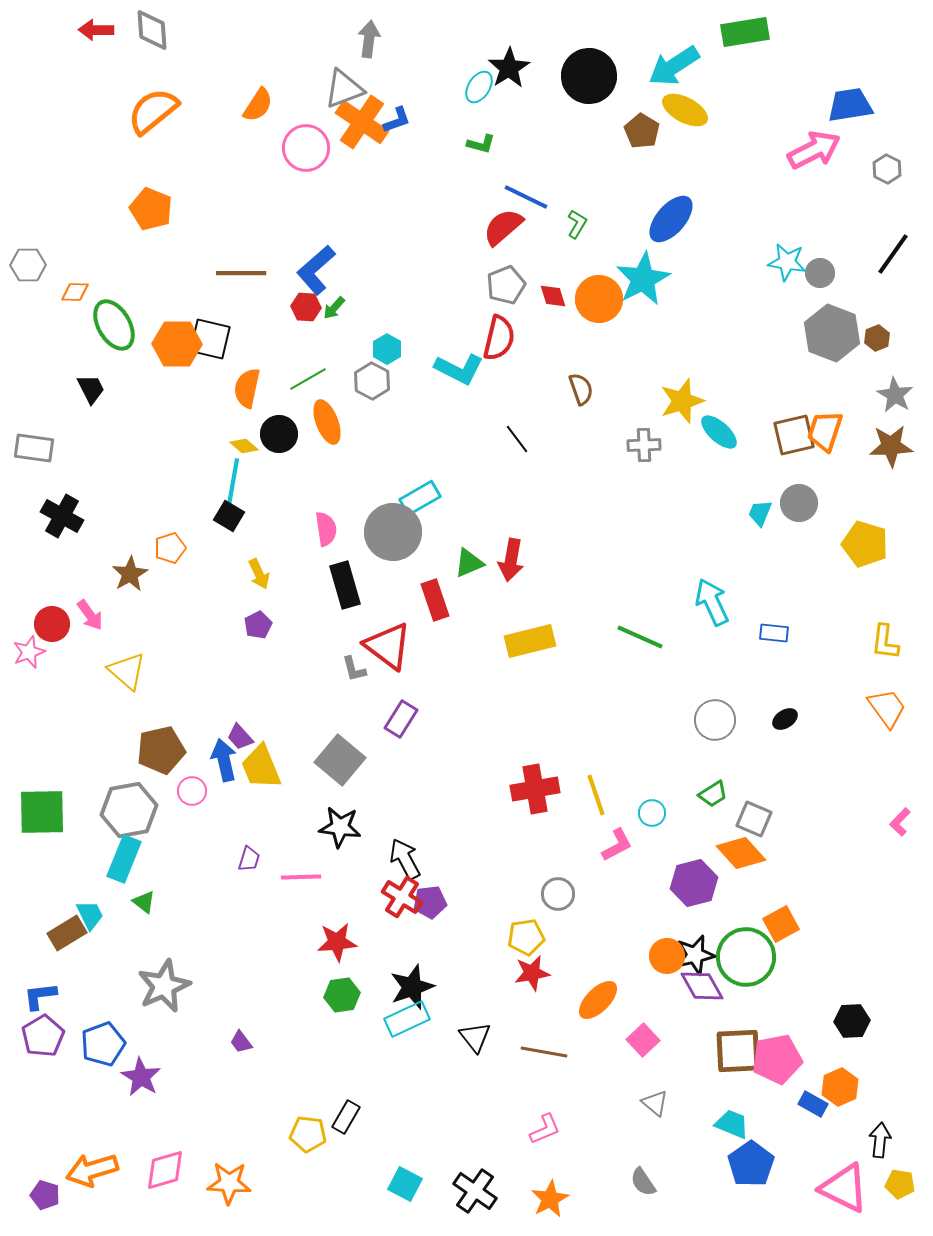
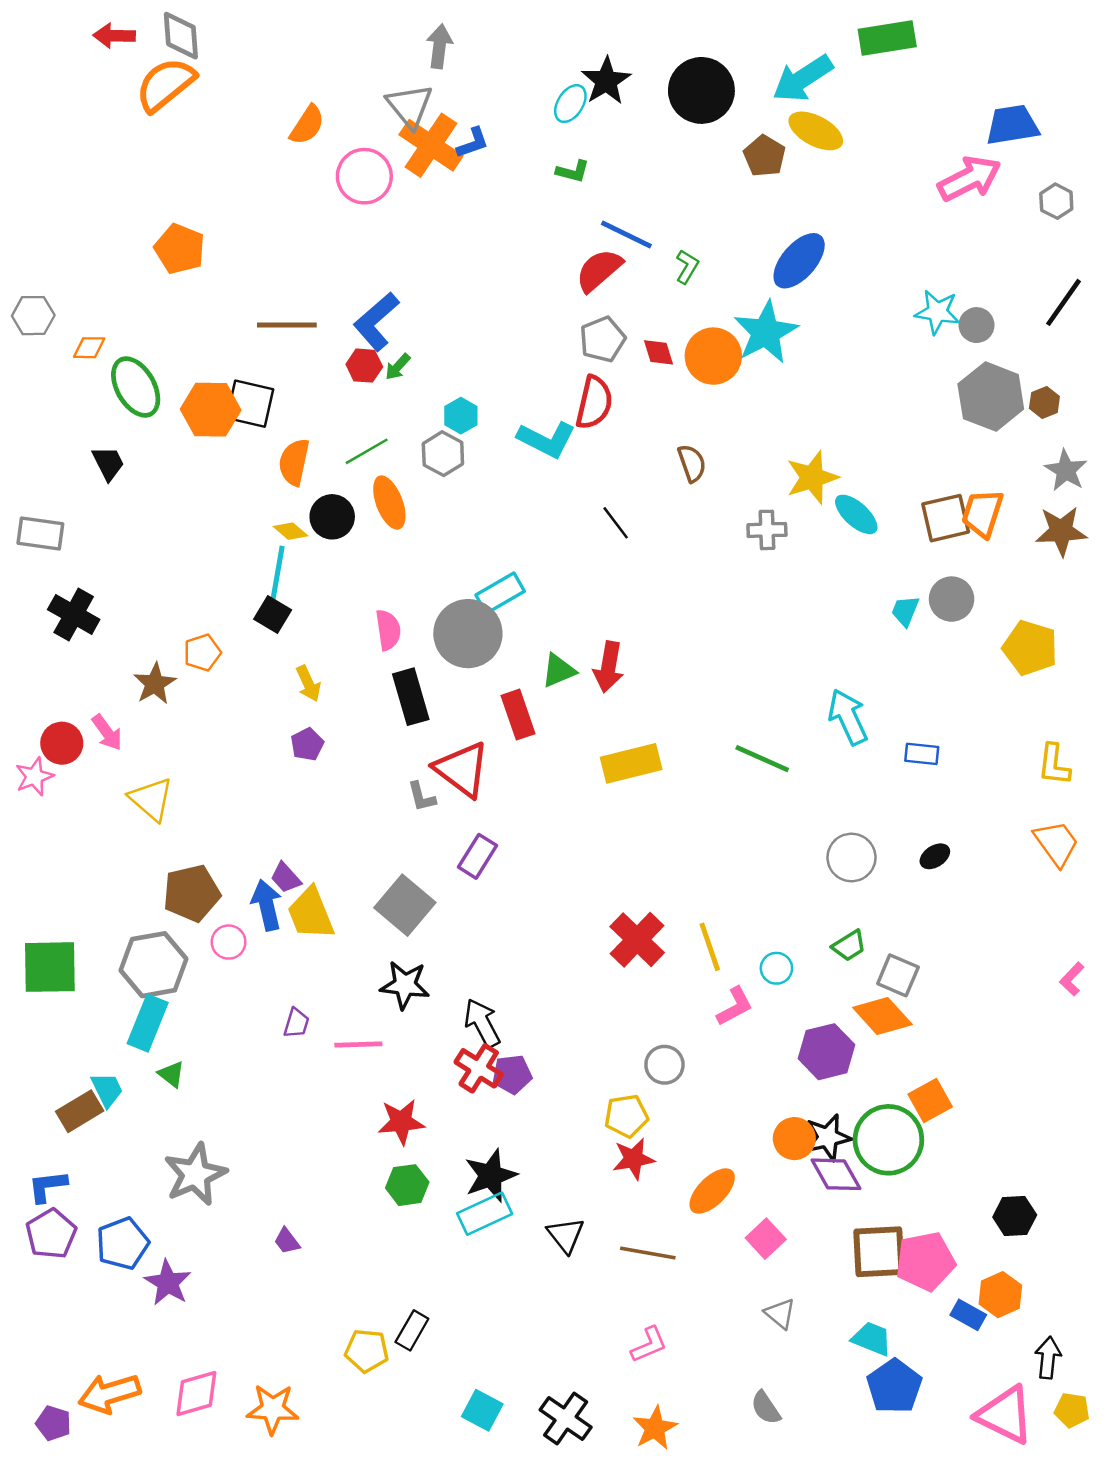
gray triangle: (344, 89) -> (410, 106), turned -48
orange semicircle: (153, 111) -> (165, 84), moved
red cross: (535, 789) -> (637, 940), turned -36

